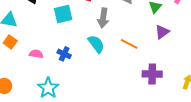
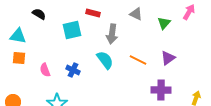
purple triangle: (162, 32) -> (168, 58), moved
orange square: (10, 42) -> (19, 58), turned -32
pink semicircle: (36, 54) -> (45, 70), turned -120

